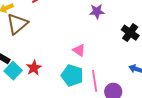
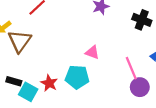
cyan pentagon: (72, 76) -> (77, 77), moved
pink line: (95, 81) -> (131, 68), moved

